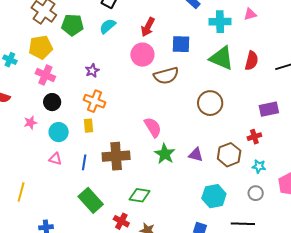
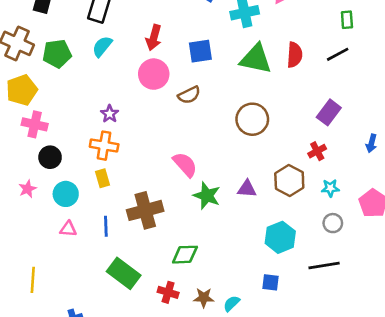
purple star: (92, 71) -> (110, 114), moved
brown semicircle: (166, 76) -> (189, 95), size x0.7
purple rectangle: (269, 109) -> (329, 112), turned -30

